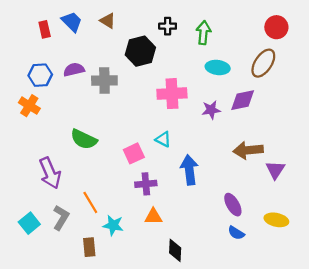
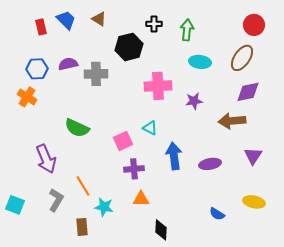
purple diamond: (243, 100) -> (248, 92), moved
brown arrow: (248, 150) -> (232, 121), moved
purple ellipse: (233, 205) -> (210, 164), moved, turned -70
cyan square: (29, 223) -> (15, 205), moved, turned -30

